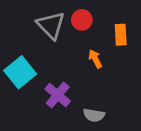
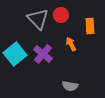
purple cross: (58, 95) -> (43, 54), moved

